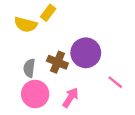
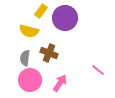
yellow semicircle: (26, 25) -> (29, 31), moved
purple circle: (86, 53) -> (65, 18), moved

